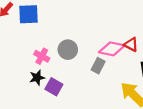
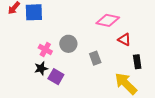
pink diamond: (112, 49) -> (108, 20), moved
gray rectangle: (98, 66) -> (95, 58), turned -48

